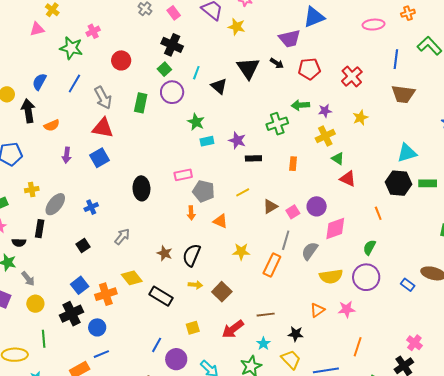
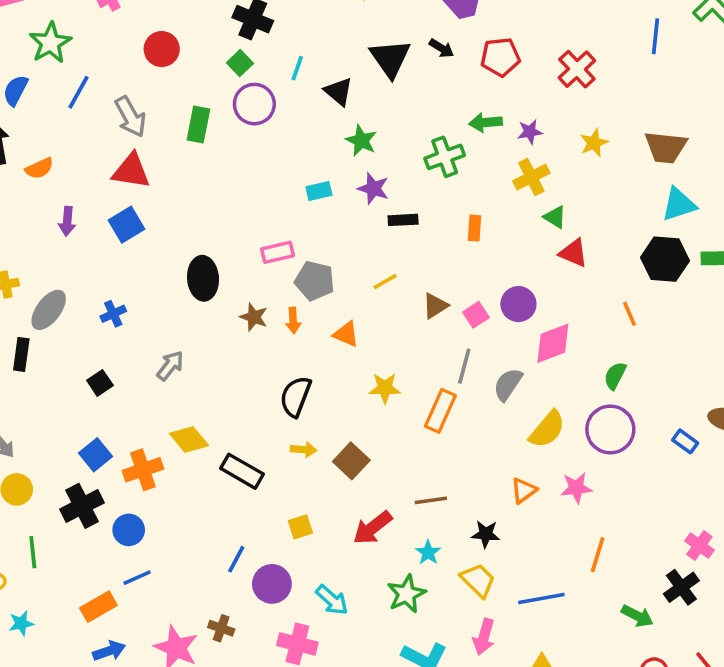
green star: (71, 48) -> (50, 43), moved, turned 30
brown trapezoid: (403, 94) -> (666, 147), moved
green star: (196, 122) -> (361, 141), moved
brown star: (165, 253) -> (254, 317), moved
yellow semicircle: (331, 276) -> (547, 429), turned -40

